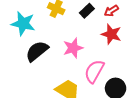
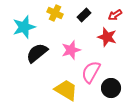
red arrow: (111, 11) -> (115, 15), moved
cyan star: (23, 24) -> (24, 27), turned -30

